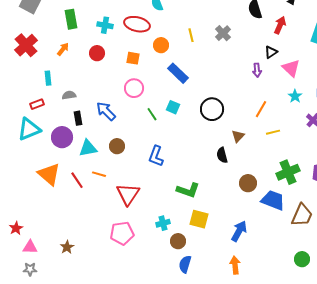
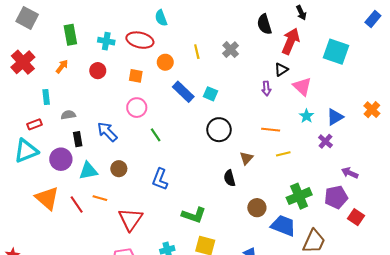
red arrow: (280, 25) -> (291, 41), size x1.4
cyan square: (173, 107) -> (211, 94), moved
orange line: (261, 109) -> (271, 130), turned 66

